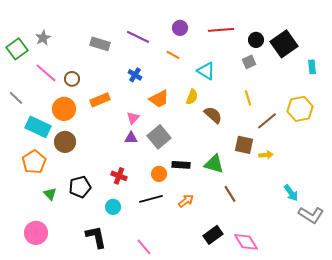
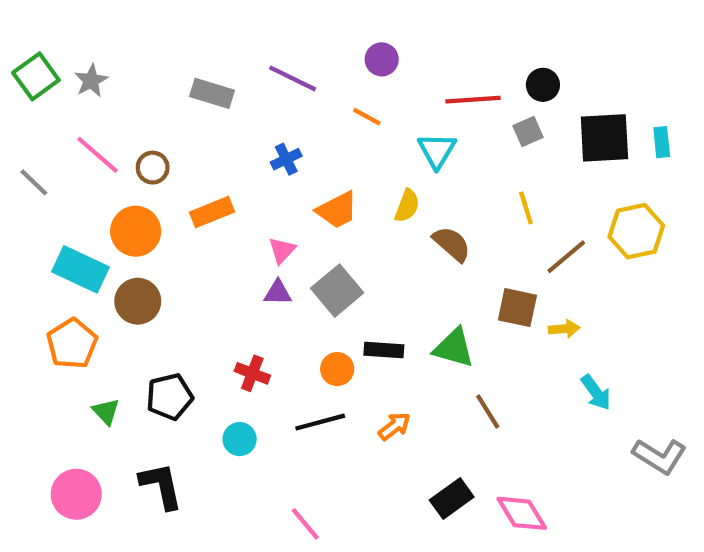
red line: (221, 30) -> (473, 100), moved
black square: (284, 44) -> (604, 138), moved, turned 32
green square: (17, 49) -> (36, 76), moved
cyan triangle: (206, 71) -> (437, 151), turned 30
blue cross: (135, 75) -> (286, 159), turned 32
gray line: (16, 98) -> (34, 182), moved
cyan arrow: (291, 193) -> (596, 392), moved
black L-shape: (96, 237) -> (161, 486), moved

